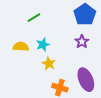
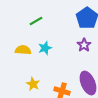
yellow star: (49, 64) -> (33, 84), moved

